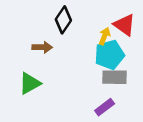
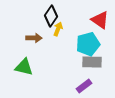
yellow arrow: (105, 36) -> (58, 29), moved
green triangle: (30, 83) -> (24, 67), turned 42

